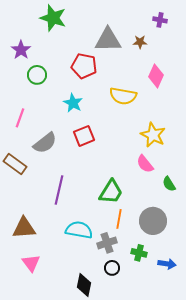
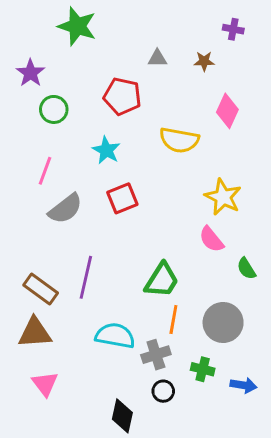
gray triangle: (108, 40) -> (157, 58), size x0.5
pink line: (20, 118) -> (45, 171), moved
brown rectangle: (15, 164) -> (41, 289), moved

